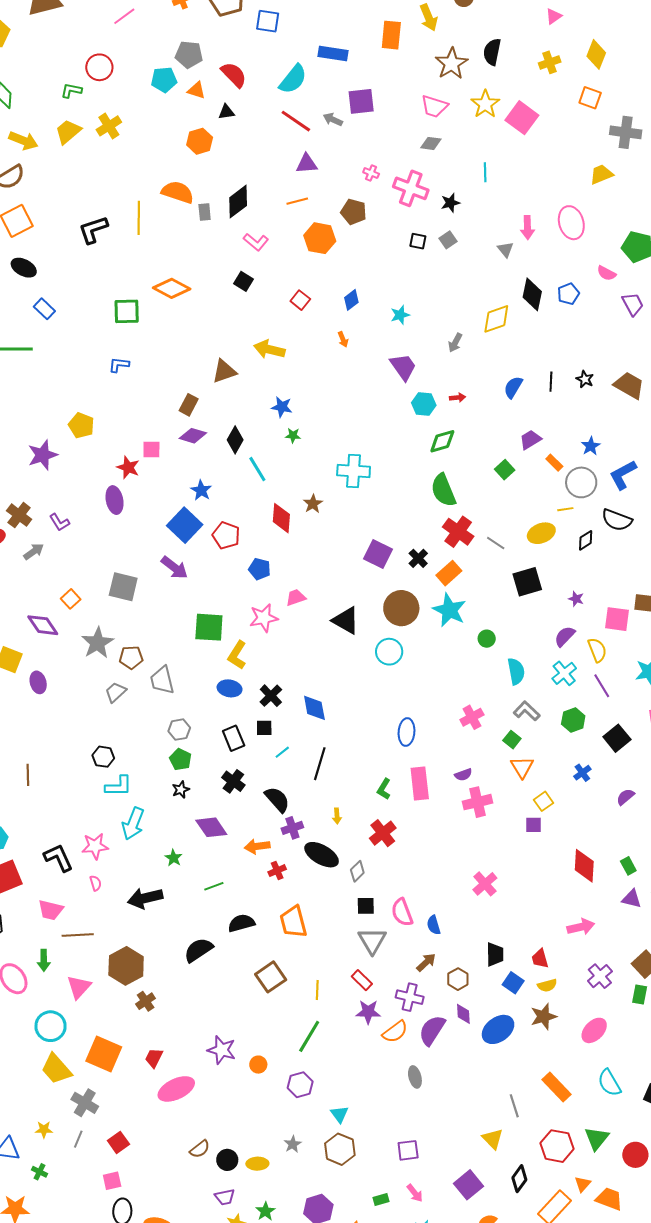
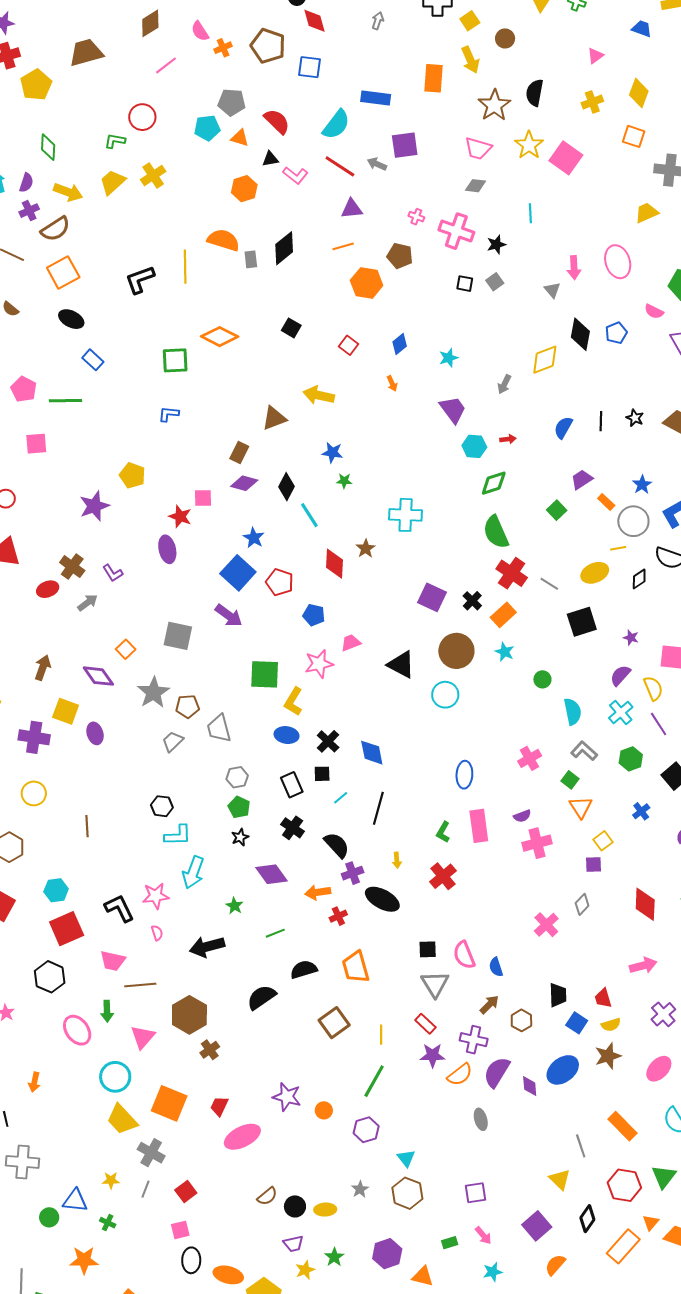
pink L-shape: (256, 242) -> (295, 175), moved
cyan star: (449, 610) -> (505, 652), size x0.6
gray diamond: (357, 871) -> (582, 904), moved
purple diamond: (463, 1014) -> (530, 1086), moved

